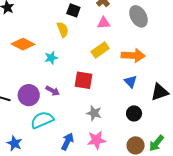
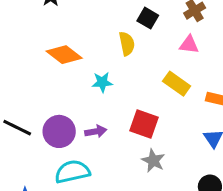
yellow rectangle: (100, 50) -> (177, 84), turned 60
purple arrow: (53, 91) -> (96, 131), turned -48
gray star: (94, 113) -> (153, 161), moved

